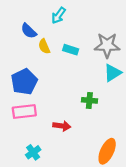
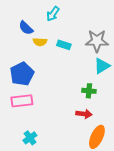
yellow semicircle: (44, 46) -> (40, 42), turned -64
green cross: (89, 100) -> (89, 91), moved
red arrow: (62, 126) -> (84, 114), moved

